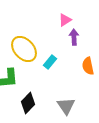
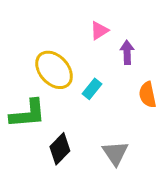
pink triangle: (65, 20) -> (99, 30), moved

